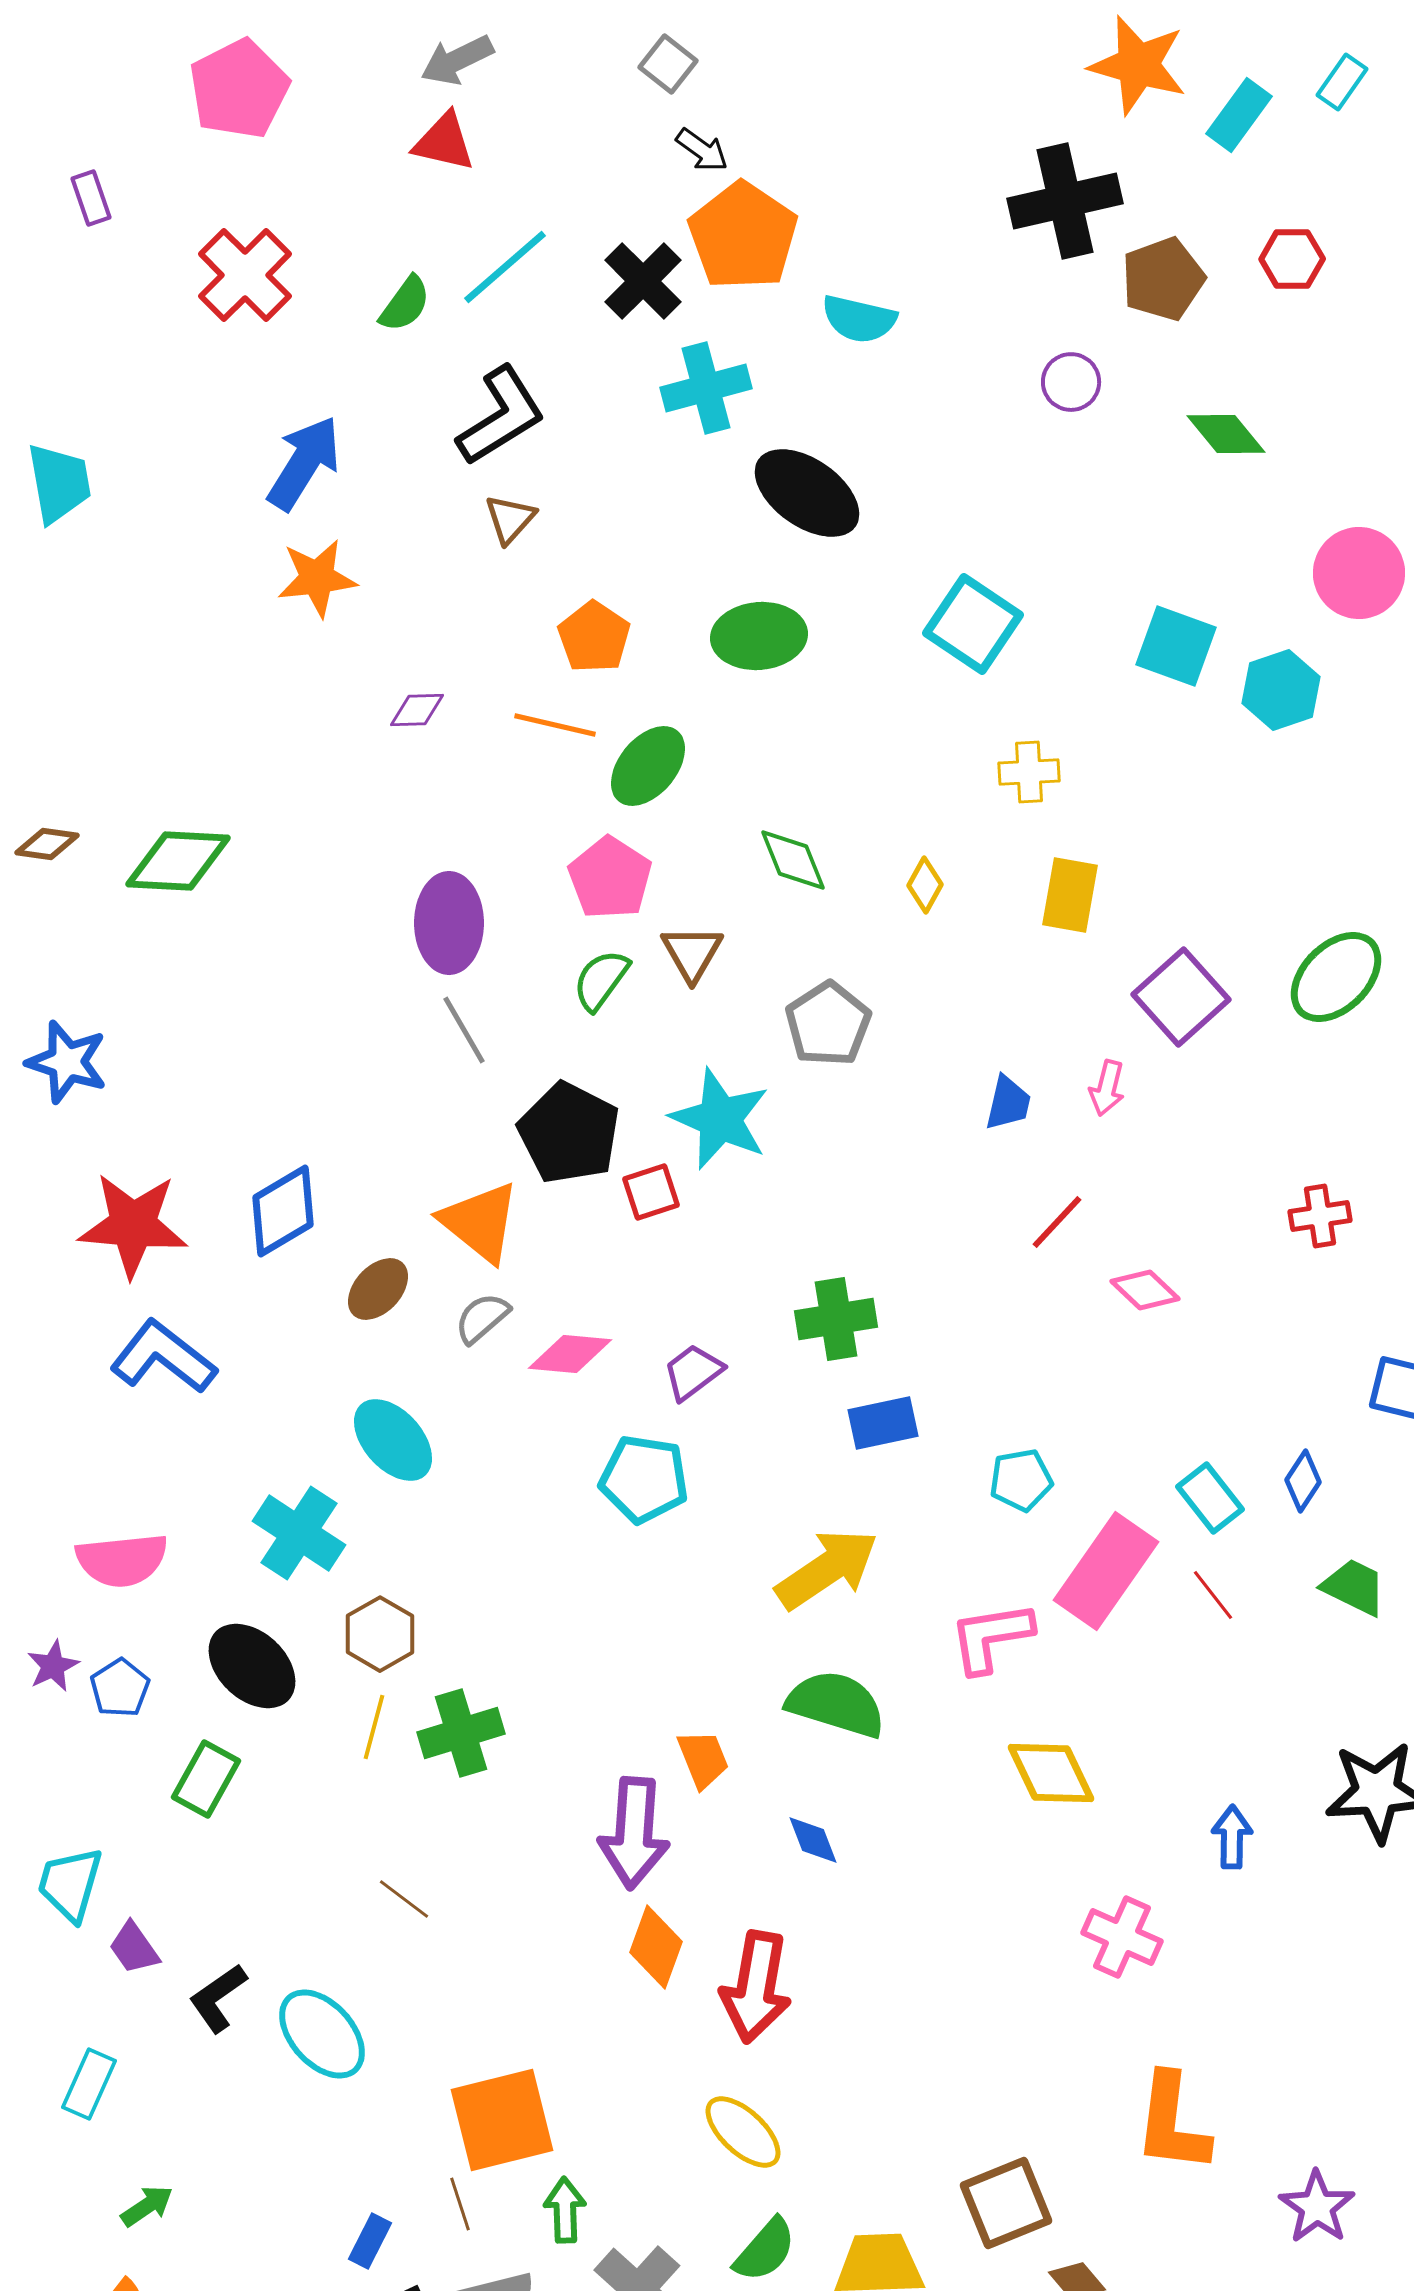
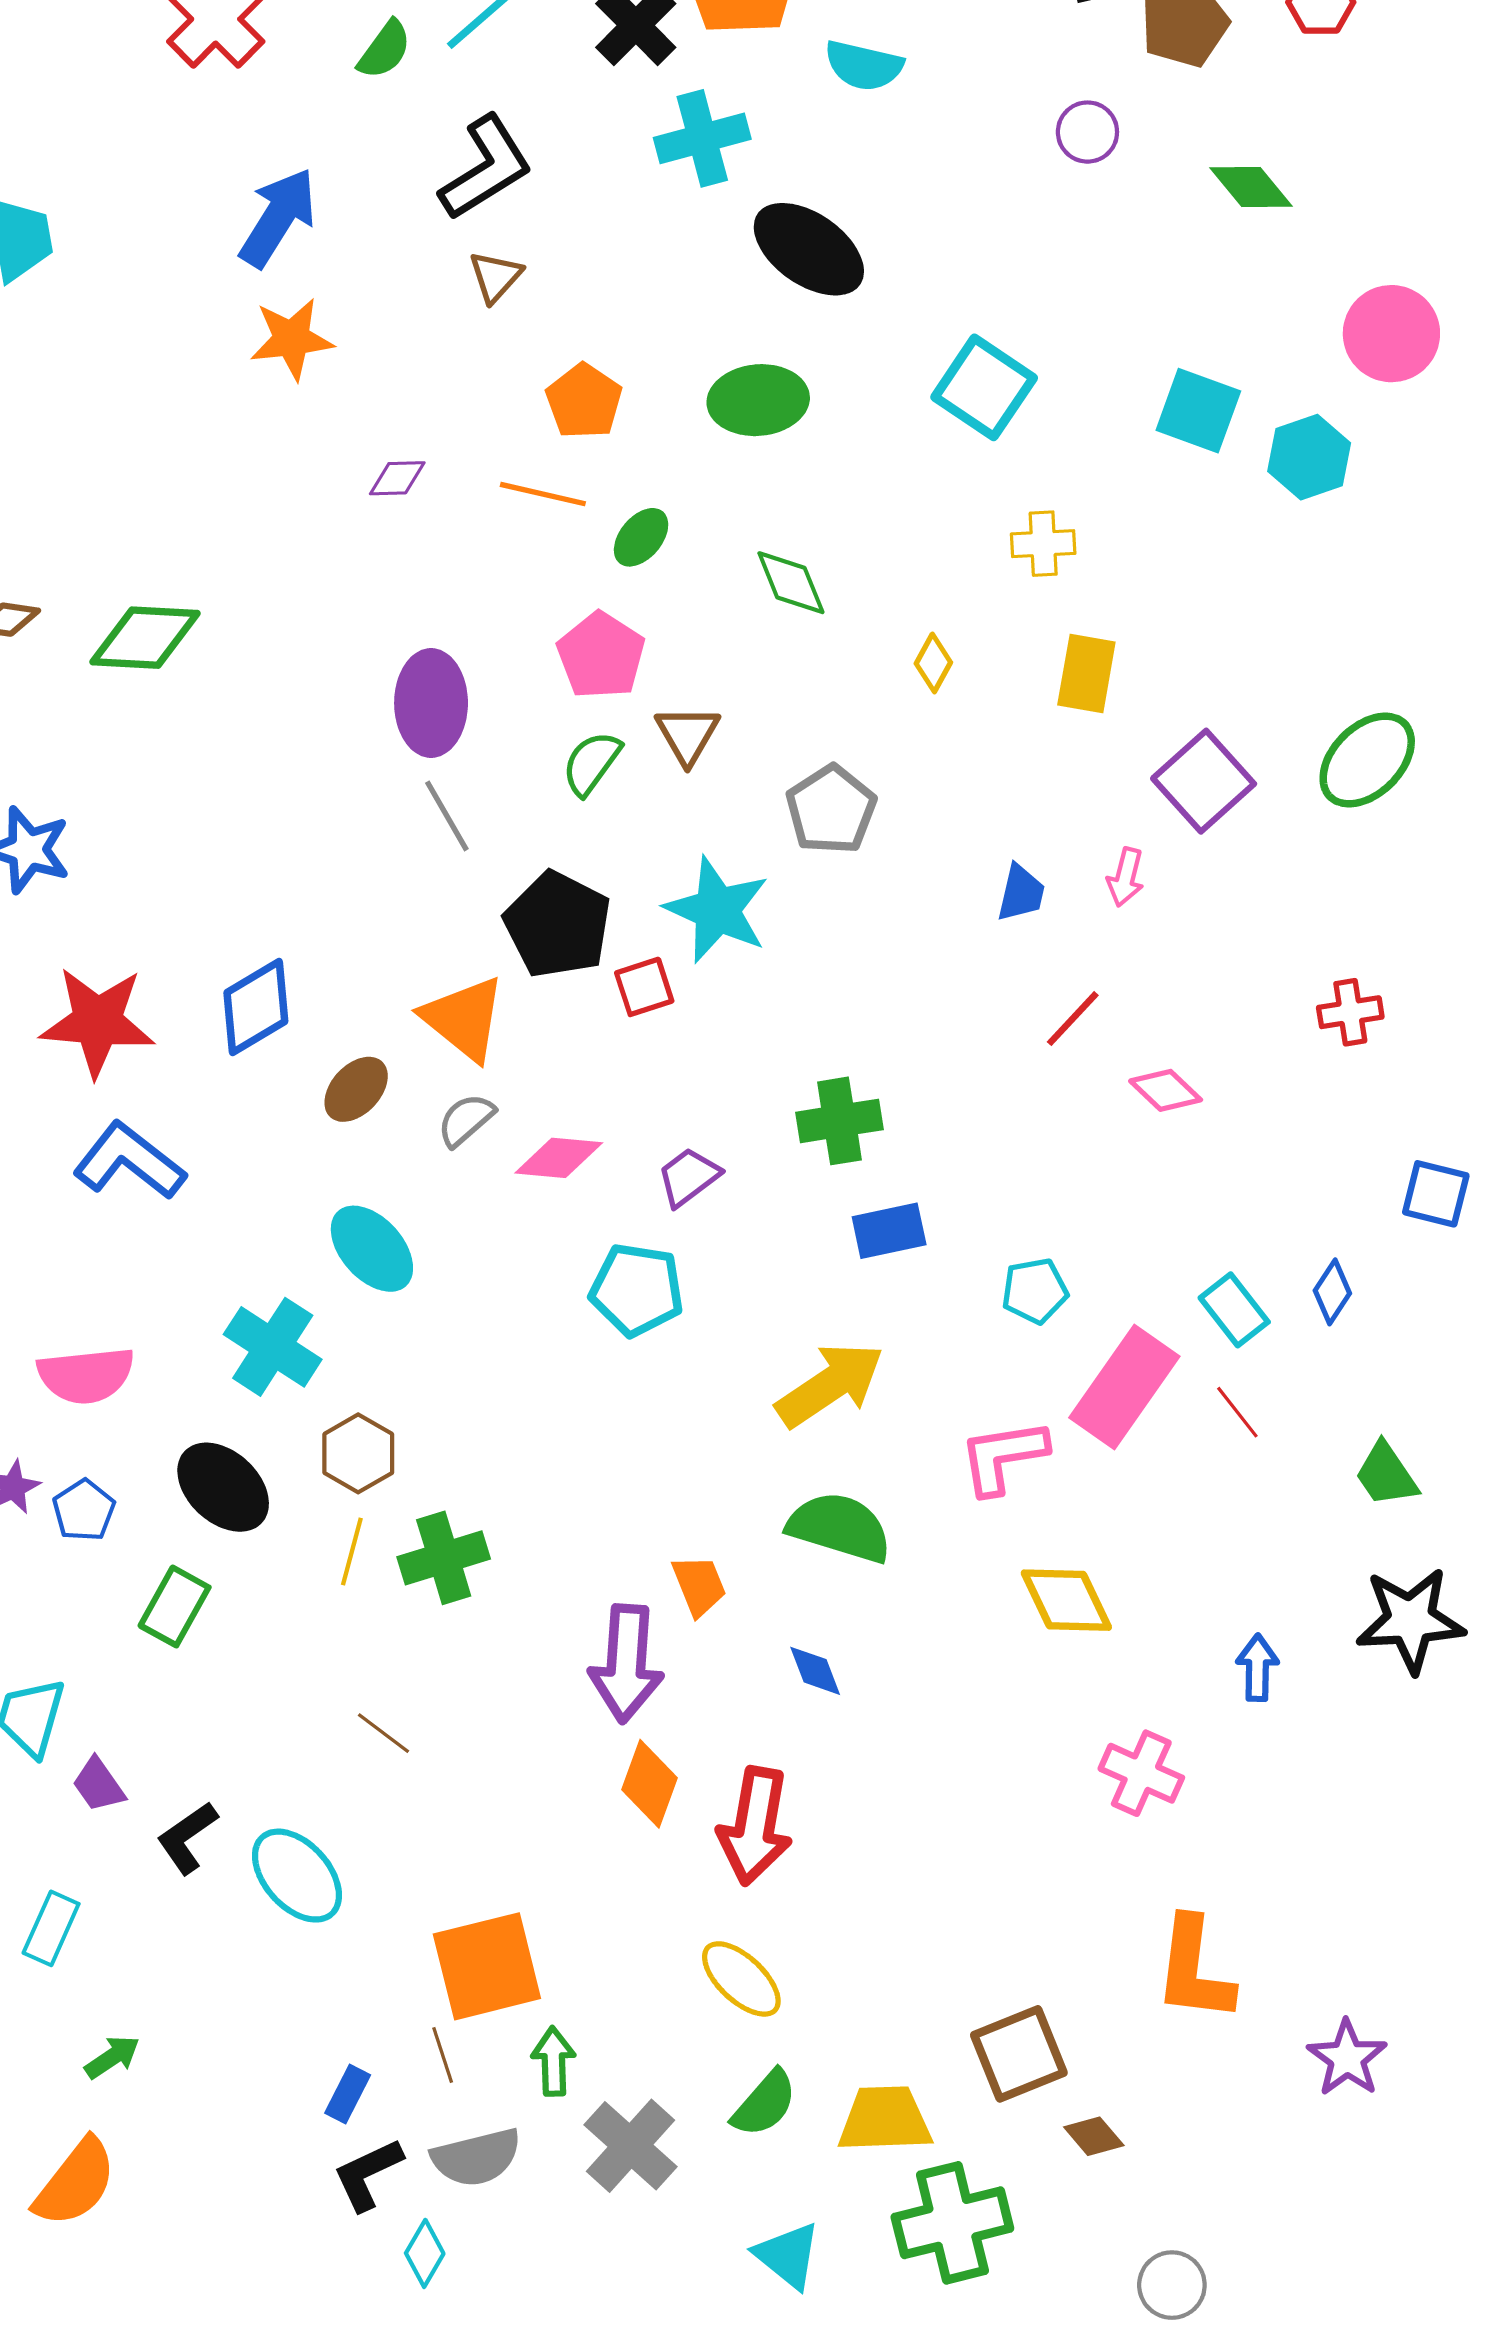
green ellipse: (648, 766) -> (641, 537), size x0.7
green diamond: (793, 860) -> (791, 583), moved
green trapezoid: (1354, 1587) -> (1386, 1475), moved, turned -150

